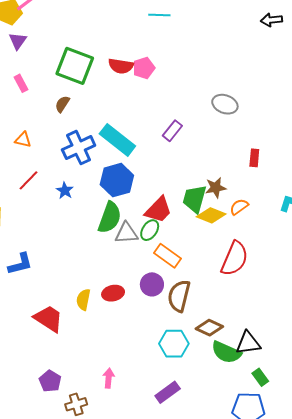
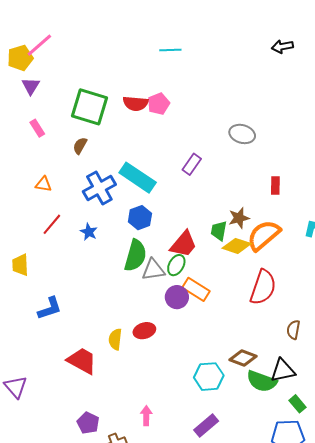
blue hexagon: (117, 180) -> (140, 218), size x0.7
green trapezoid: (195, 199) -> (219, 231), size x0.7
orange semicircle: (239, 207) -> (264, 235), size x1.8
purple circle: (152, 284) -> (177, 297), moved
brown semicircle: (179, 296) -> (293, 330), moved, size x0.6

